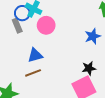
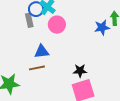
blue star: (93, 36) -> (102, 28), moved
black star: (89, 68) -> (80, 71), moved

